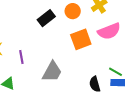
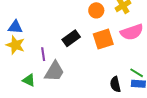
black rectangle: (46, 18) -> (71, 38), moved
gray trapezoid: (52, 72) -> (54, 71), moved

